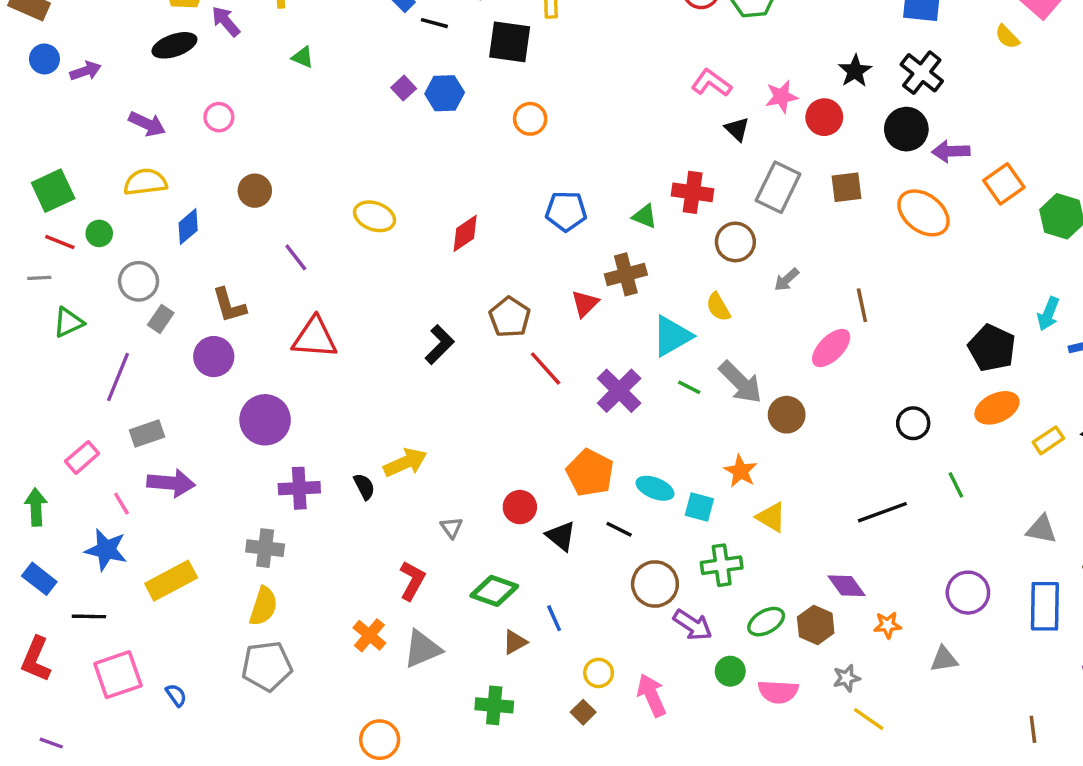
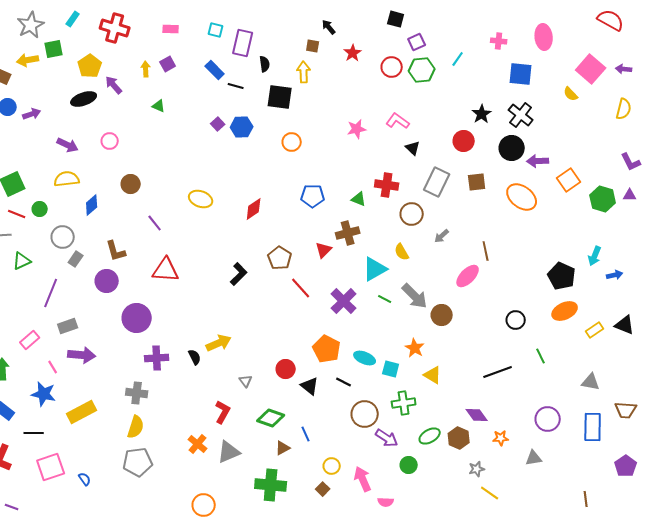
pink star: (782, 97) -> (357, 129), moved
pink semicircle: (778, 692) -> (386, 502), moved, size x0.7
green cross: (494, 705) -> (271, 485), size x1.4

